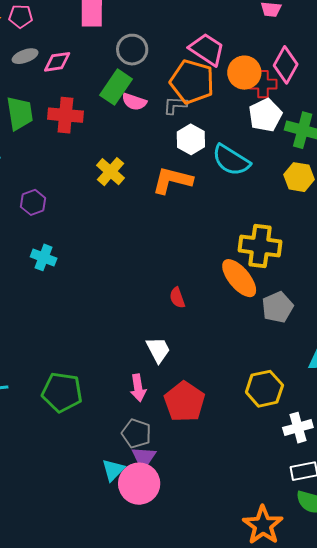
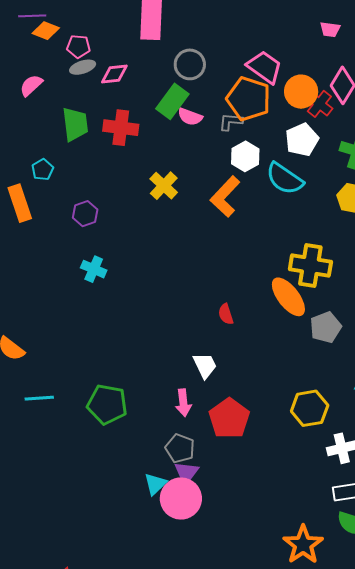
pink pentagon: (21, 16) -> (78, 46), moved
red cross: (263, 84) -> (319, 104), turned 36
white pentagon: (265, 115) -> (302, 140), moved
orange L-shape: (172, 180) -> (225, 197), turned -63

